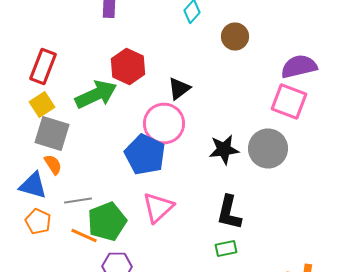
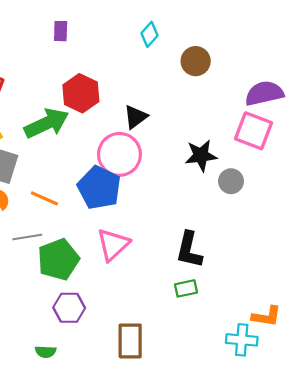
gray circle: (268, 148) -> (231, 181), size x0.6
black star: (224, 150) -> (201, 155), moved
orange line: (84, 236) -> (44, 198), moved

